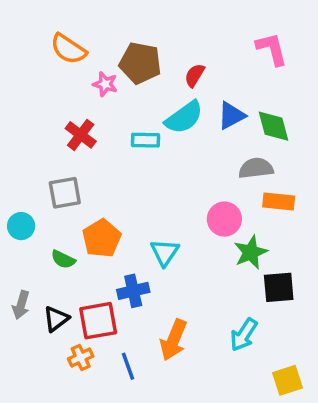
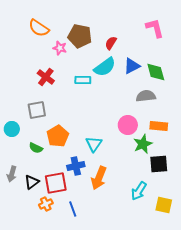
orange rectangle: (279, 202) -> (159, 126), moved
orange arrow: (174, 340) -> (99, 178), moved
yellow square: (287, 380) -> (164, 205), moved, turned 30

